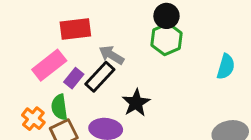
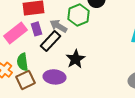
green hexagon: (166, 39) -> (78, 15), moved
purple rectangle: (74, 78) -> (36, 29), moved, turned -56

